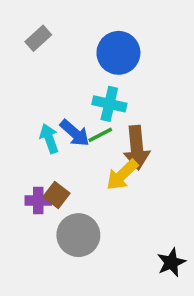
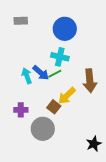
gray rectangle: (38, 38) -> (21, 21), turned 40
brown arrow: (137, 148) -> (90, 81), moved
brown square: (56, 195) -> (54, 107), moved

